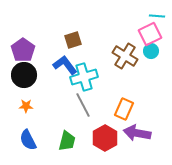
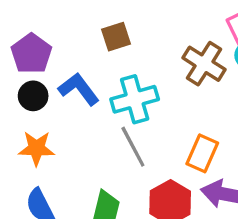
blue L-shape: (65, 65) -> (79, 89), moved
black circle: (24, 75) -> (33, 96), size x0.7
orange star: (26, 106) -> (36, 148), size x1.5

